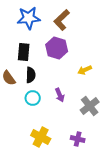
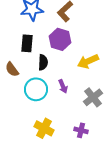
yellow arrow: (85, 70) -> (88, 61), size x1.5
black semicircle: (31, 75) -> (43, 62), moved
cyan circle: (33, 98) -> (36, 89), size x1.5

